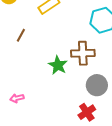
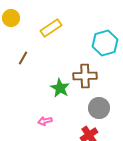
pink arrow: (17, 98) -> (45, 121), moved

